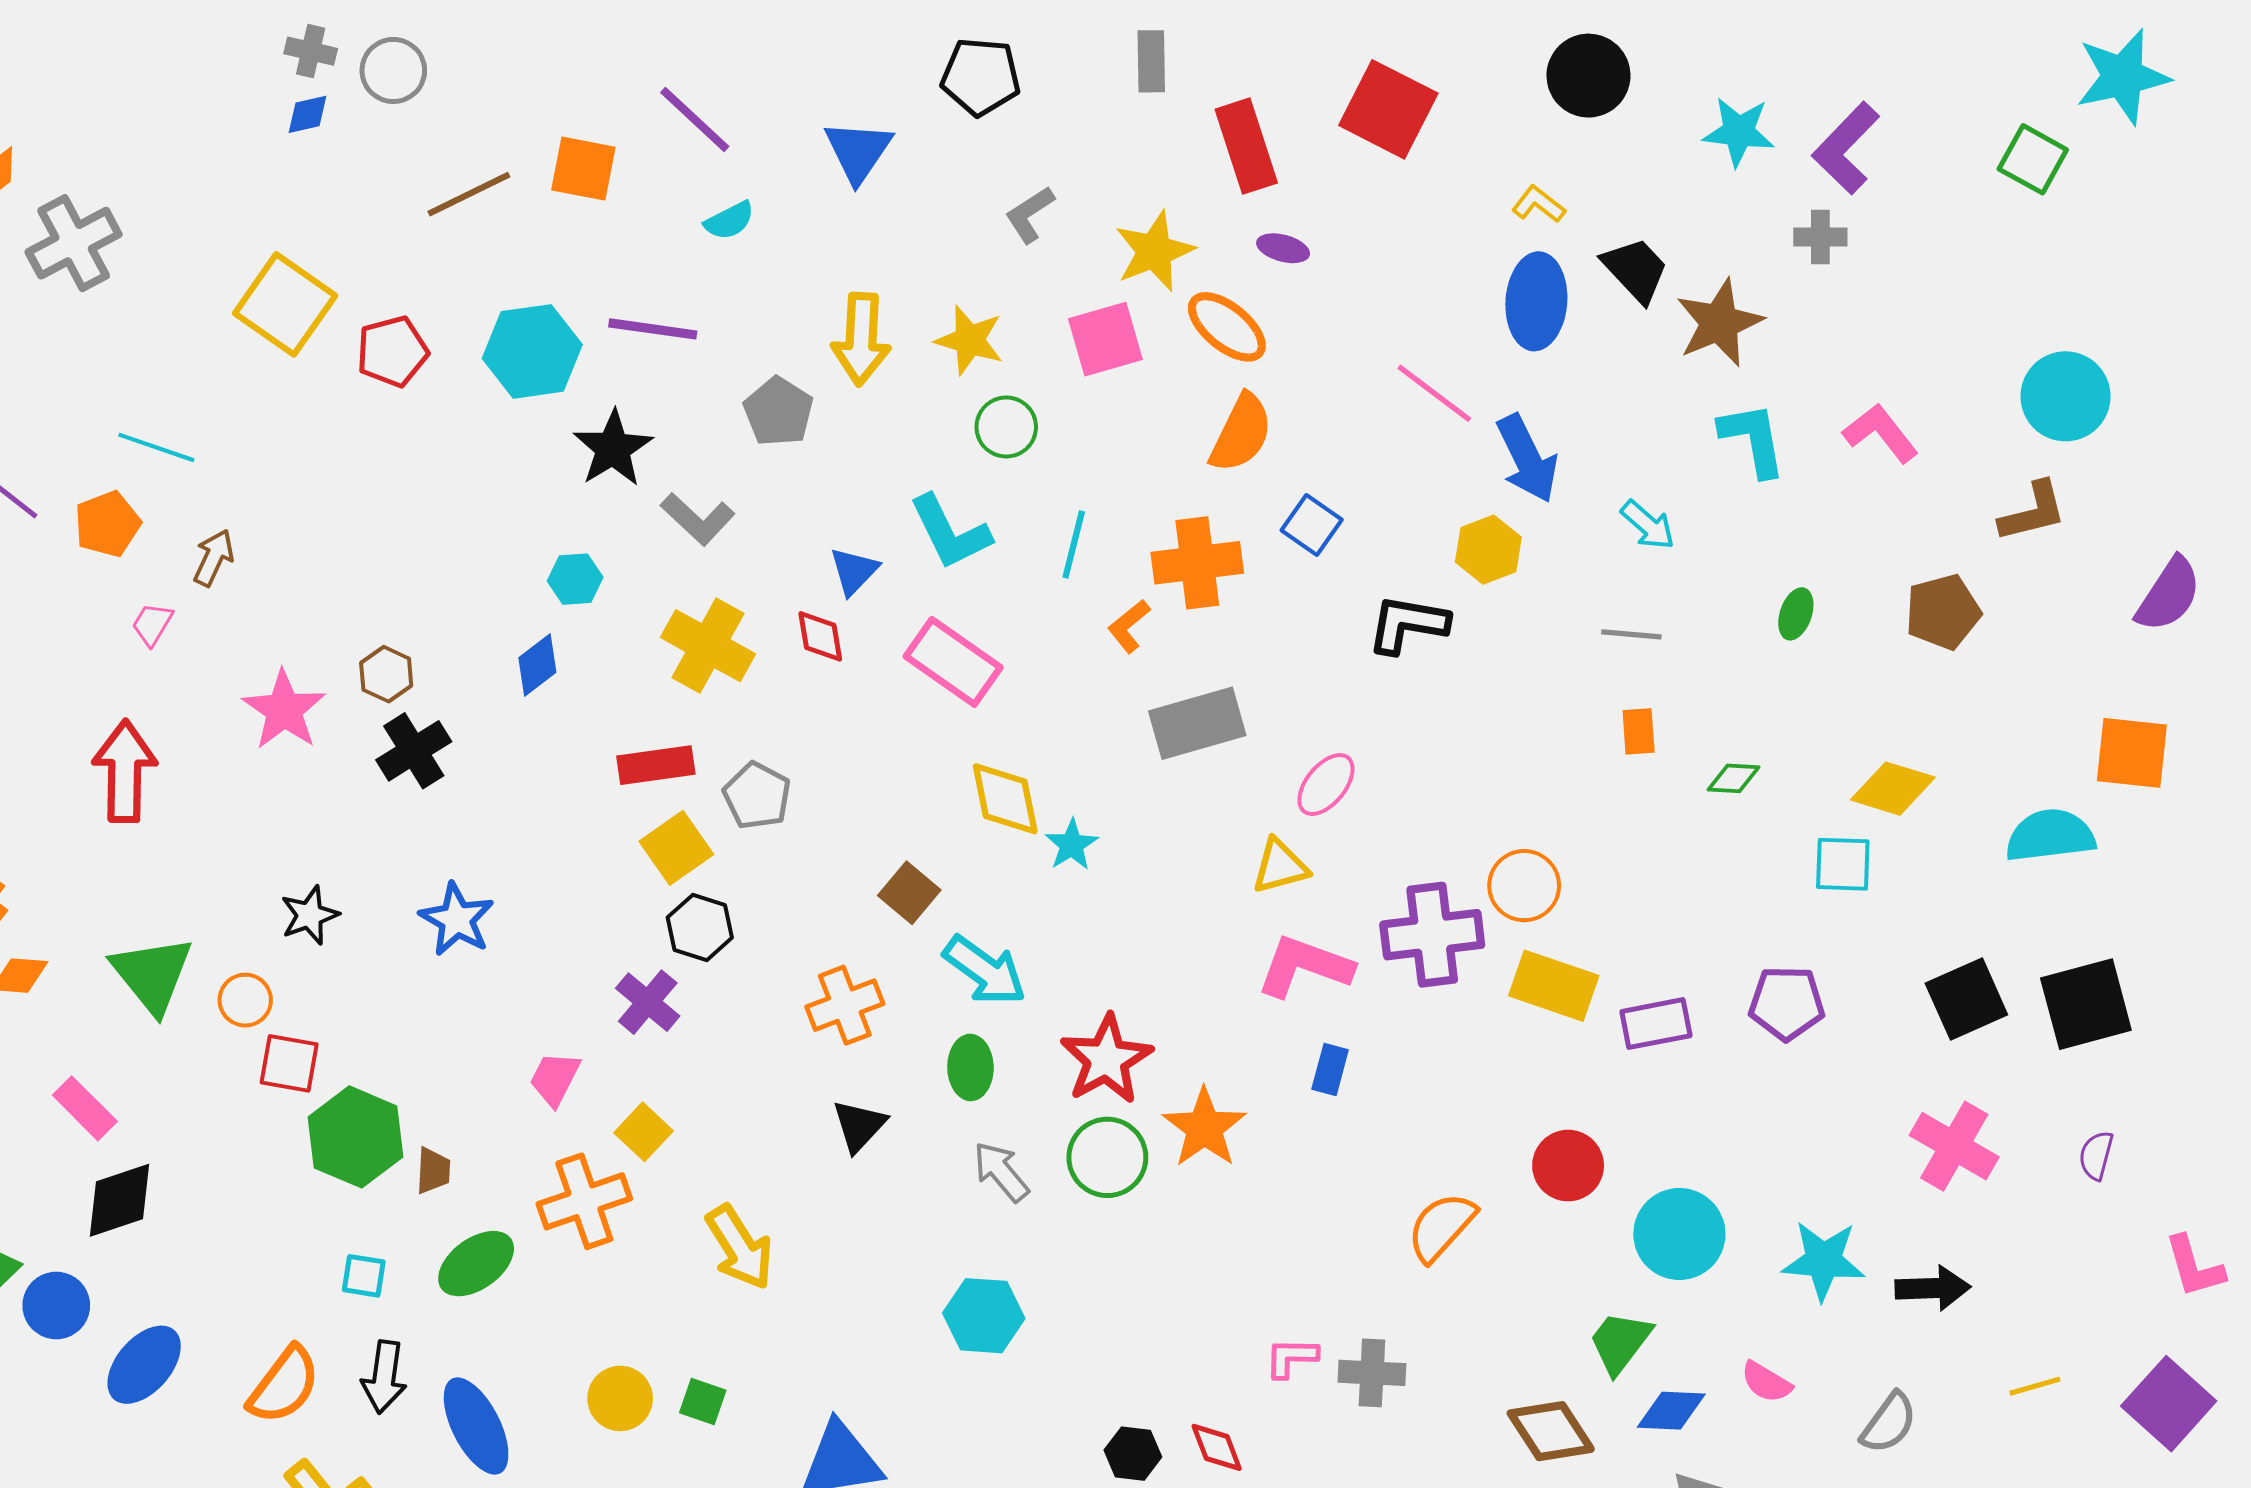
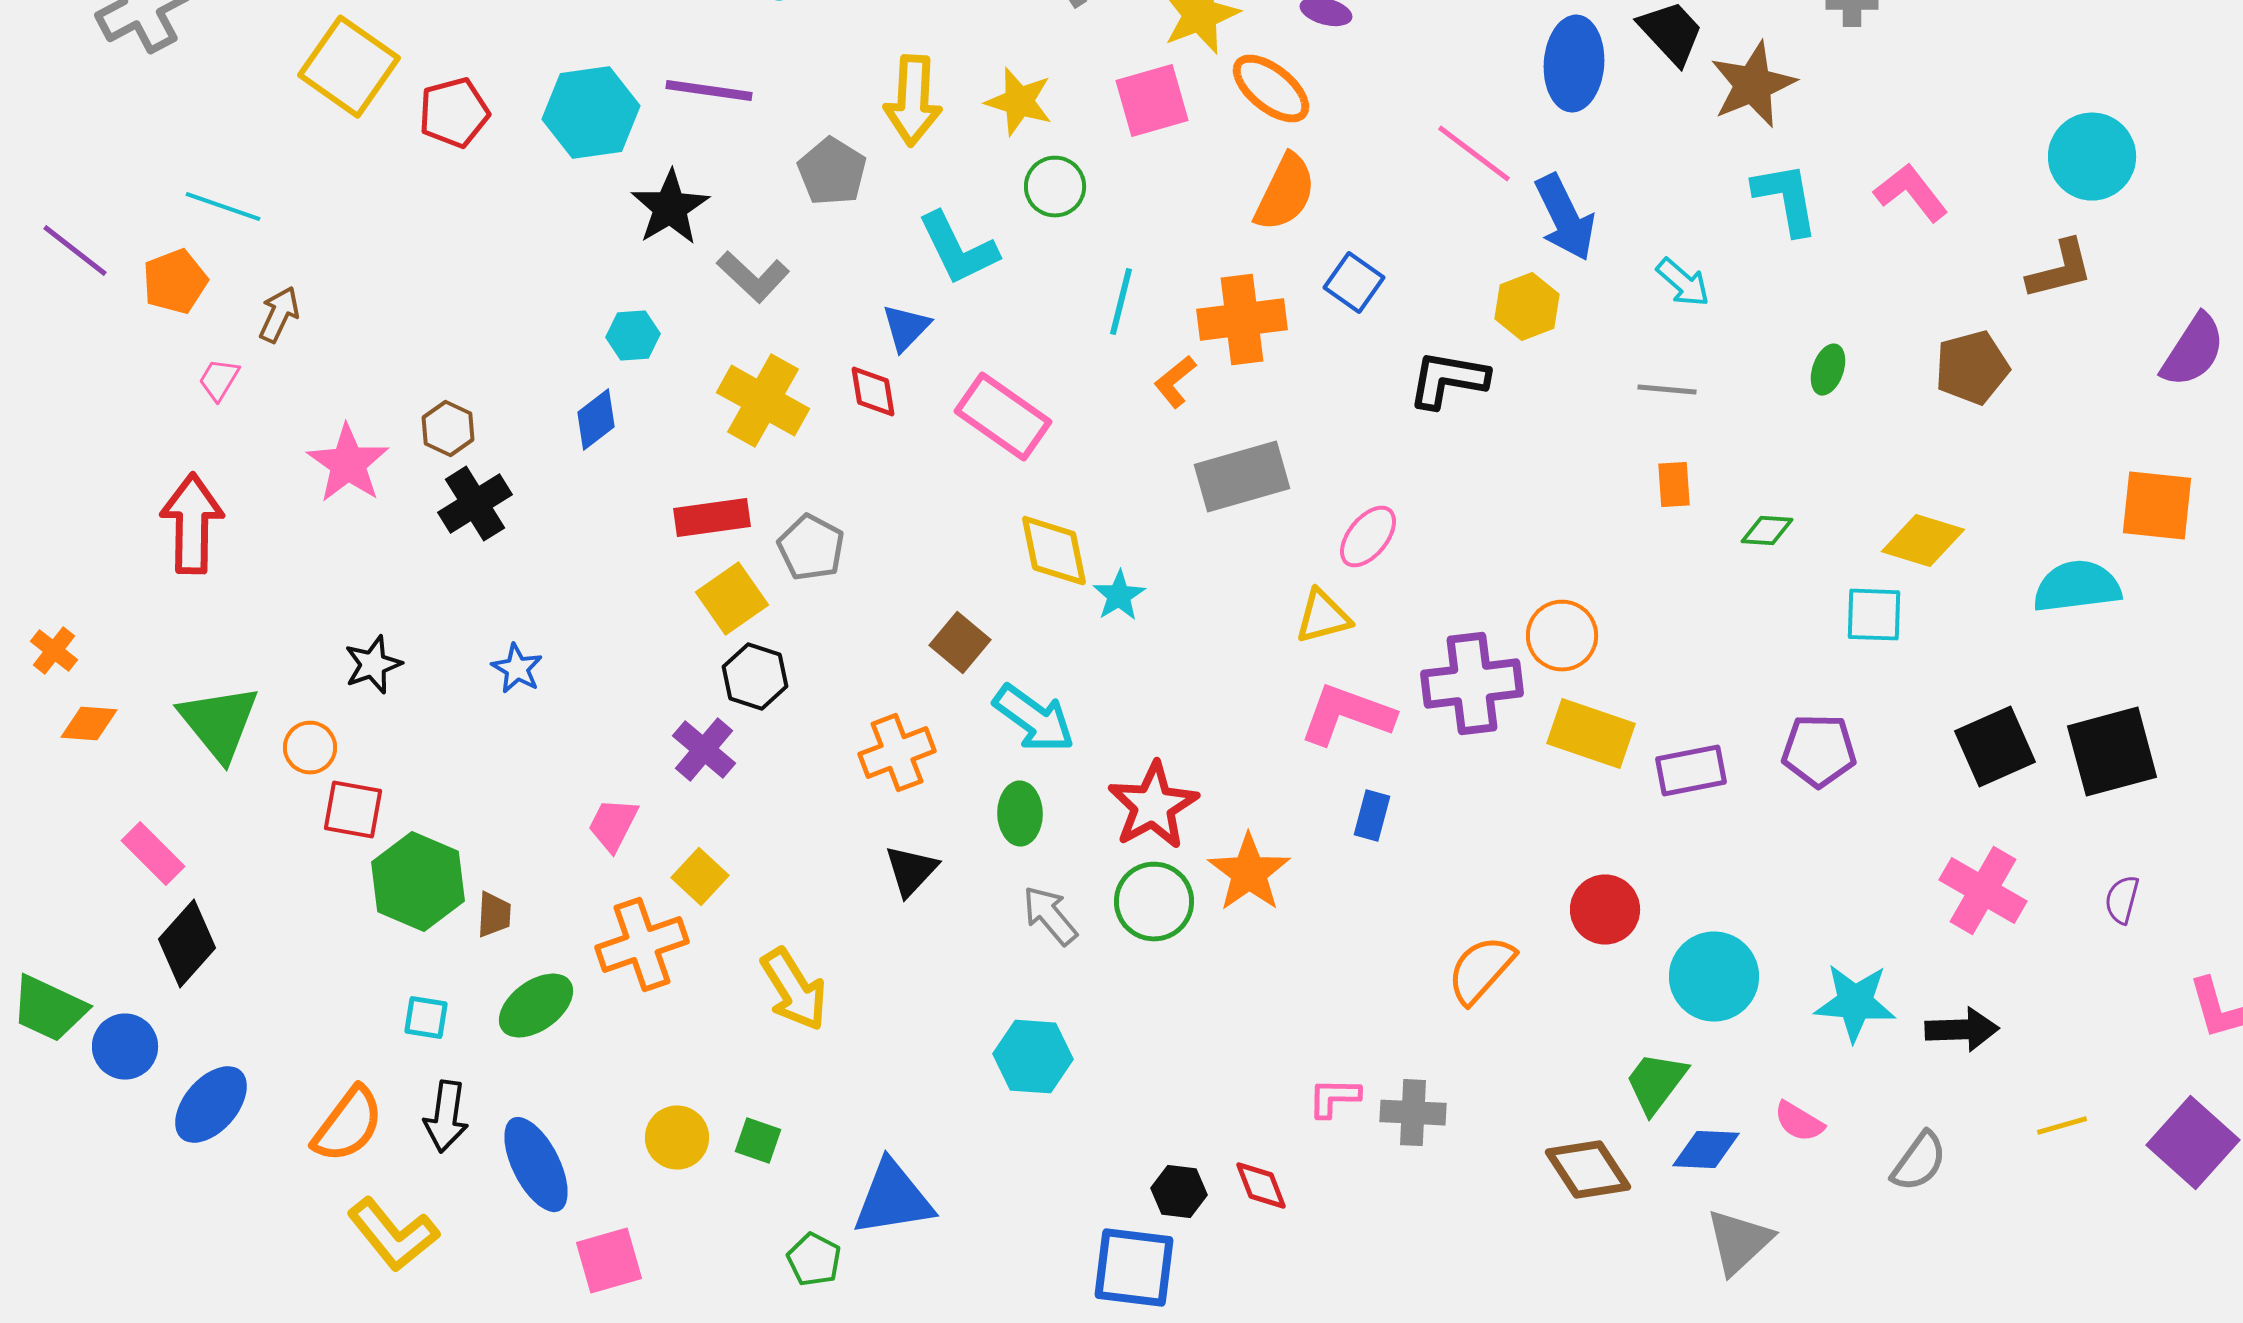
cyan L-shape: (950, 532) -> (958, 249), moved
blue star: (457, 919) -> (517, 669), size x0.7
black diamond: (120, 1200) -> (187, 944), turned -30

